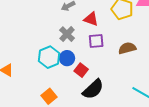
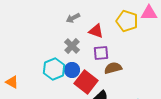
brown semicircle: (127, 48) -> (113, 68), moved
red square: (81, 70) -> (86, 82), size x1.6

